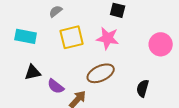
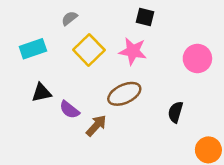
cyan rectangle: (26, 36) -> (33, 49), turned -30
yellow square: (72, 37) -> (89, 50), turned -30

